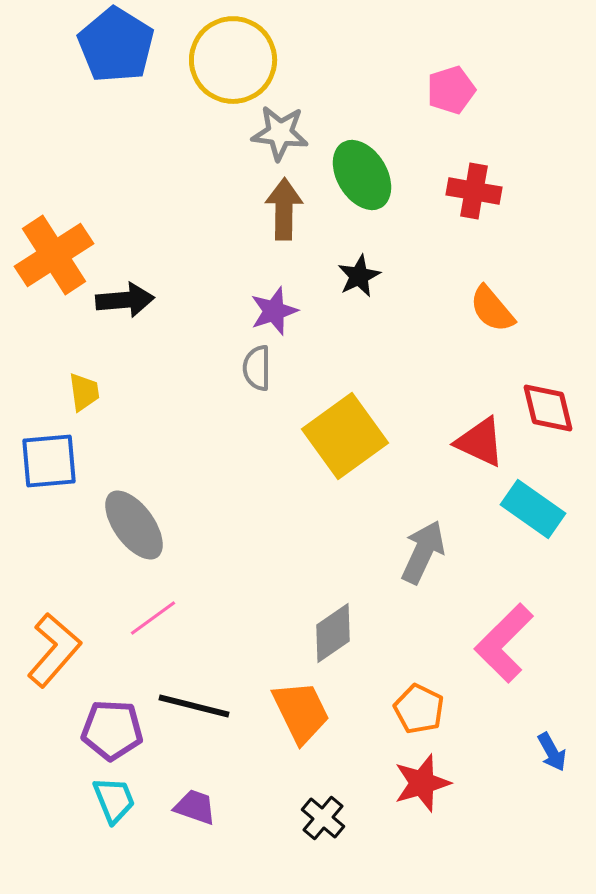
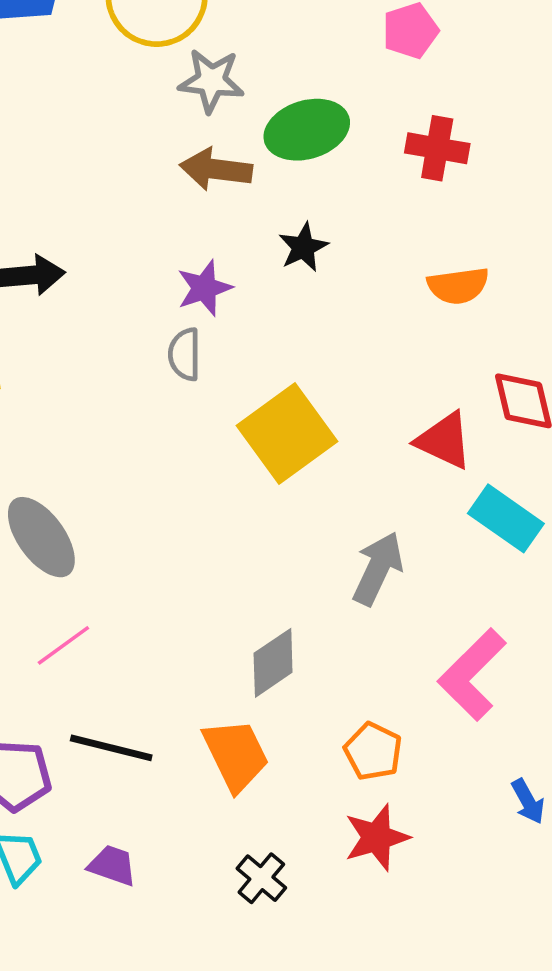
green ellipse: (362, 175) -> (307, 130), turned -76
brown arrow: (284, 209) -> (216, 169), turned -84
orange semicircle: (492, 309) -> (458, 286), turned -58

